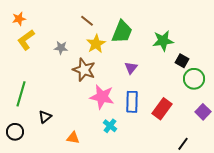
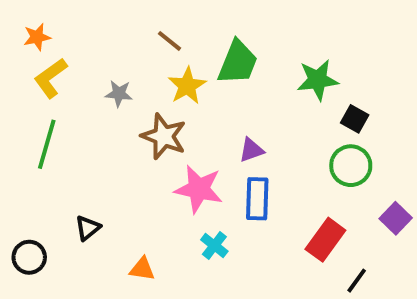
purple triangle: (131, 68) -> (251, 150), moved, turned 32
green circle: (194, 79) -> (351, 166), moved
green line: (21, 94) -> (47, 144), moved
red rectangle: (162, 109) -> (325, 240), moved

